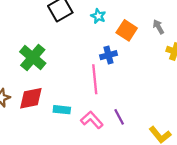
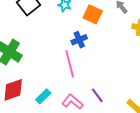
cyan rectangle: (62, 110) -> (43, 96), turned -42

